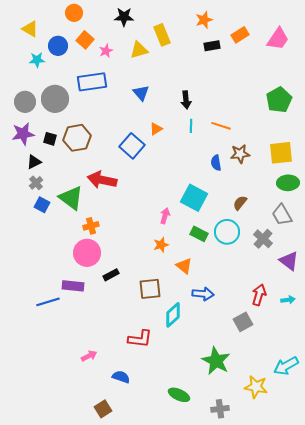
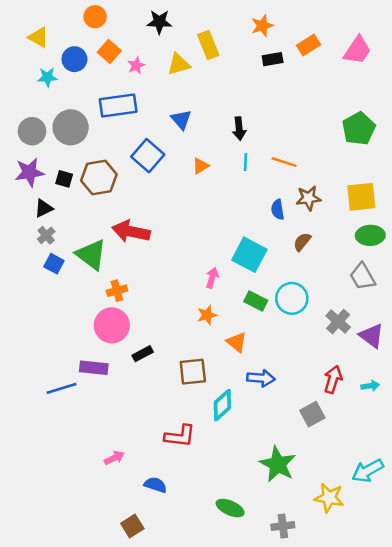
blue square: (132, 146) -> (148, 156), moved
brown semicircle: (240, 203) -> (302, 242), moved
gray cross: (263, 239) -> (338, 322), moved

